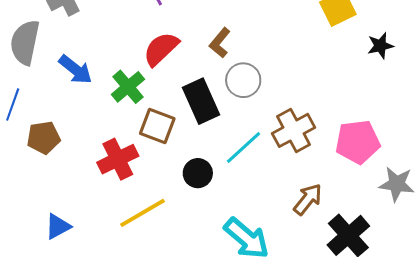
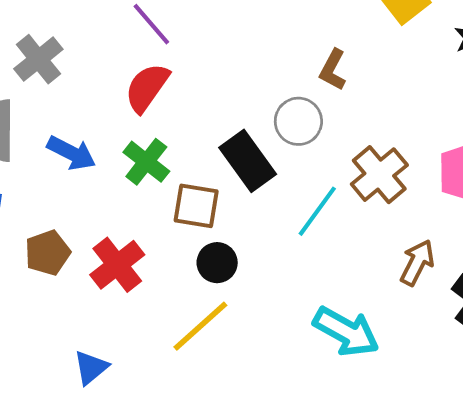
brown L-shape: (220, 43) -> (333, 70), moved
red semicircle: (161, 49) -> (147, 88), moved
red cross: (118, 159) -> (117, 265), moved
black circle: (198, 173) -> (217, 263), moved

